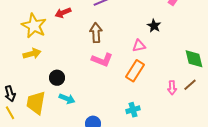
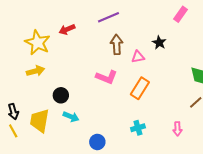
brown arrow: (96, 33) -> (117, 45), moved
pink triangle: (139, 46) -> (138, 57), moved
pink arrow: (172, 88) -> (177, 129), moved

